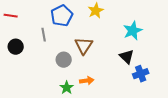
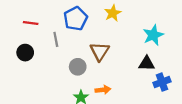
red line: (11, 16) -> (31, 23), moved
black triangle: (127, 57) -> (147, 63), turned -42

